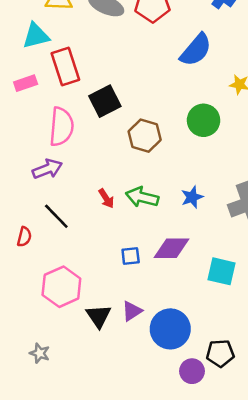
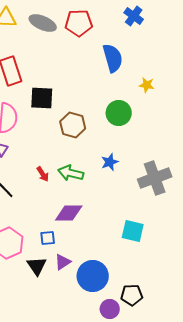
blue semicircle: (196, 50) -> (113, 58), turned -56
black square: (105, 101) -> (42, 98), turned 30
blue star: (192, 197) -> (110, 162), moved
purple diamond: (172, 248) -> (69, 213), moved
blue square: (131, 256) -> (48, 238), moved

